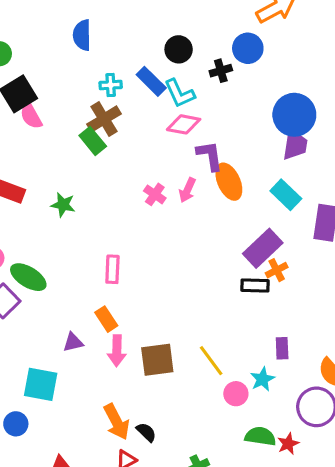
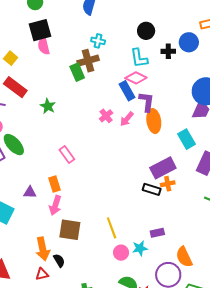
blue rectangle: (151, 81) -> (127, 91), moved
pink rectangle: (112, 269) -> (67, 154), turned -54
purple rectangle: (282, 348) -> (157, 233), turned 64
brown square: (157, 360) -> (70, 230), moved

